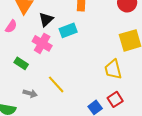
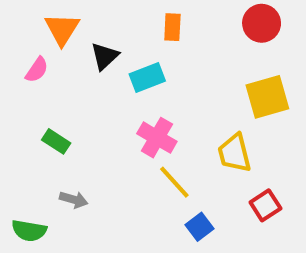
pink cross: (42, 43) -> (157, 138), moved
yellow line: (56, 84) -> (174, 182), moved
red square: (115, 99) -> (265, 205), moved

